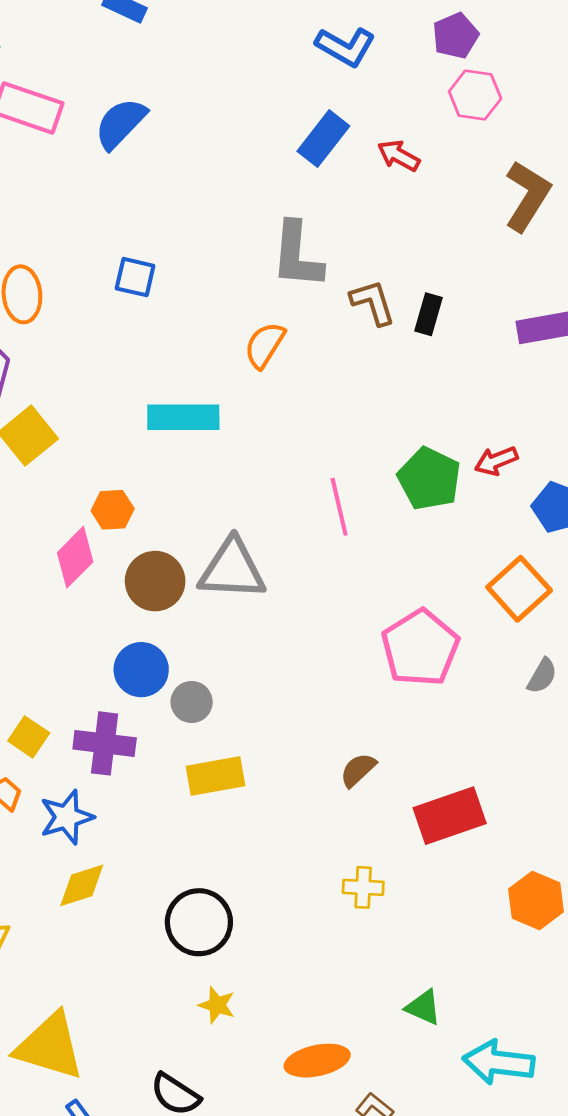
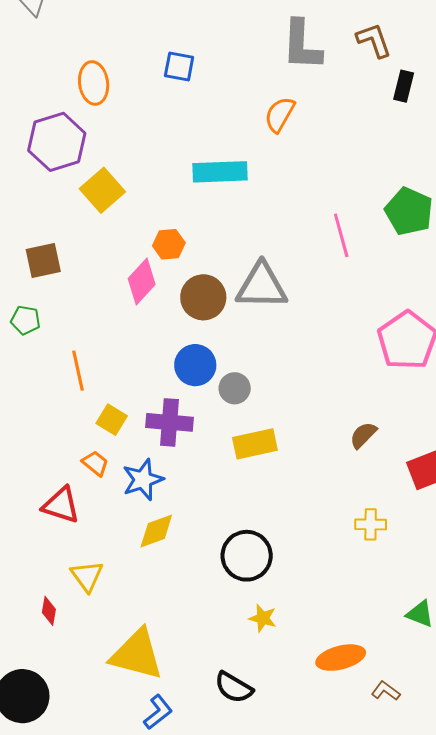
brown L-shape: (373, 302) -> (374, 40), moved

